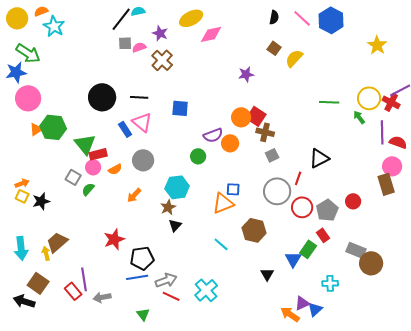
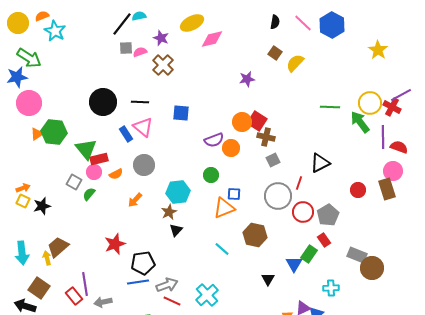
green arrow: (359, 117) -> (360, 122), size x1.6
green circle: (198, 156) -> (211, 175), moved
red circle: (353, 201) -> (358, 190), moved

